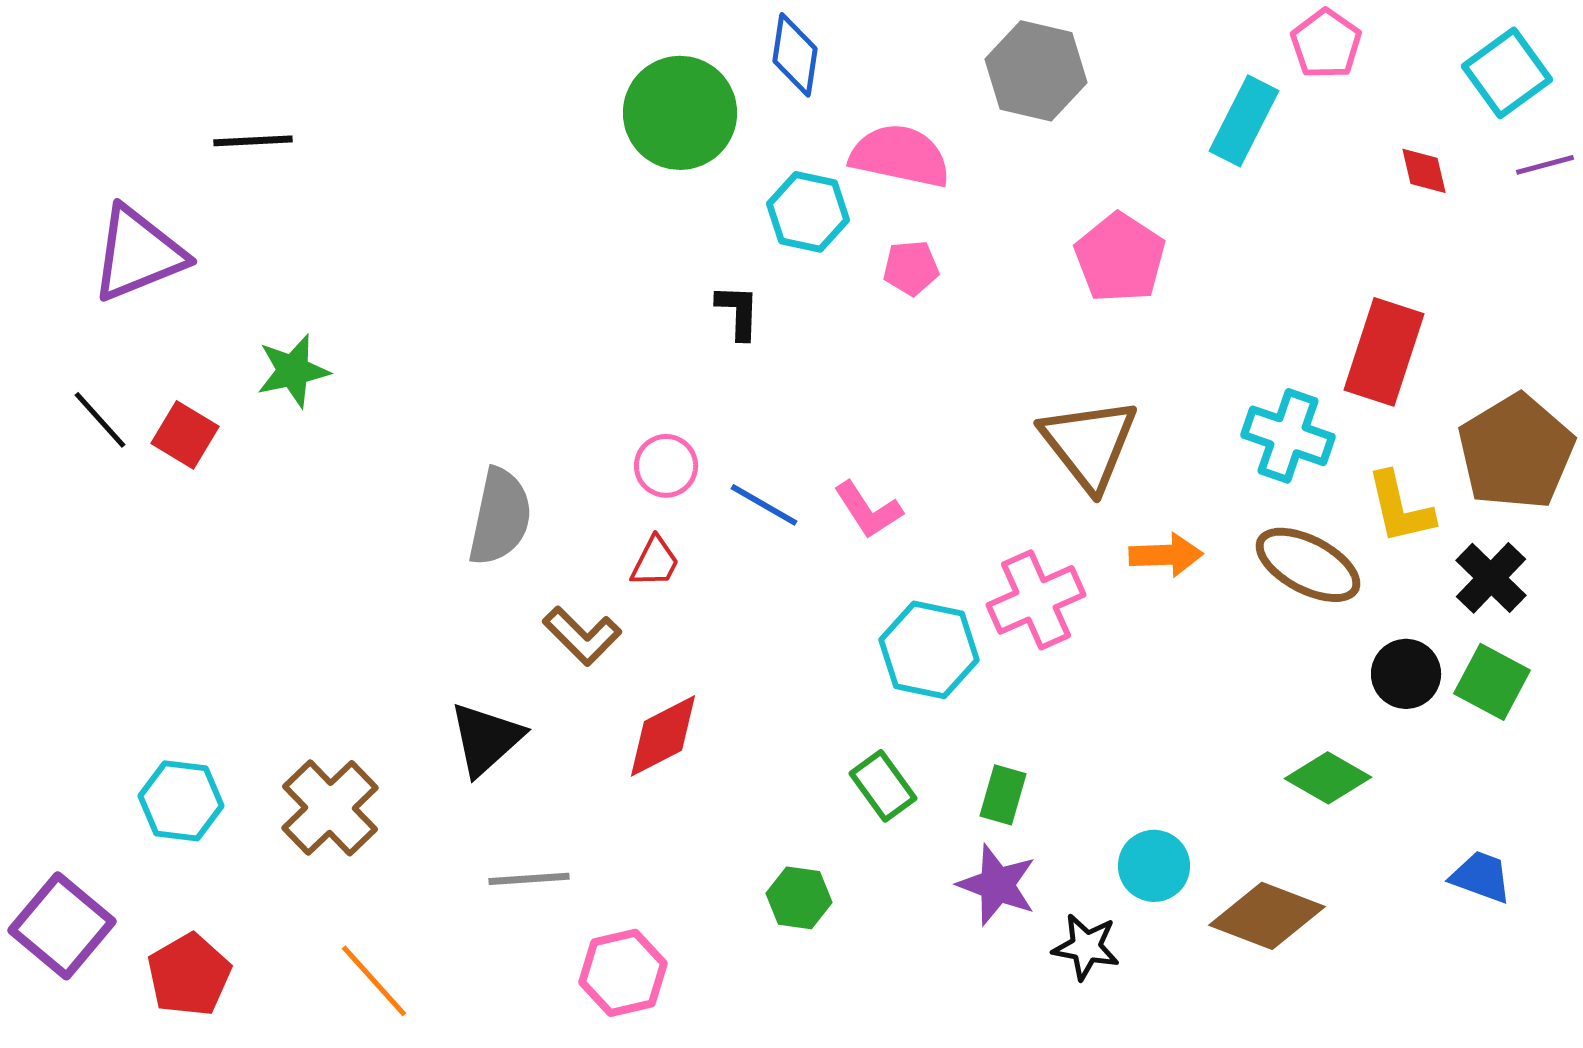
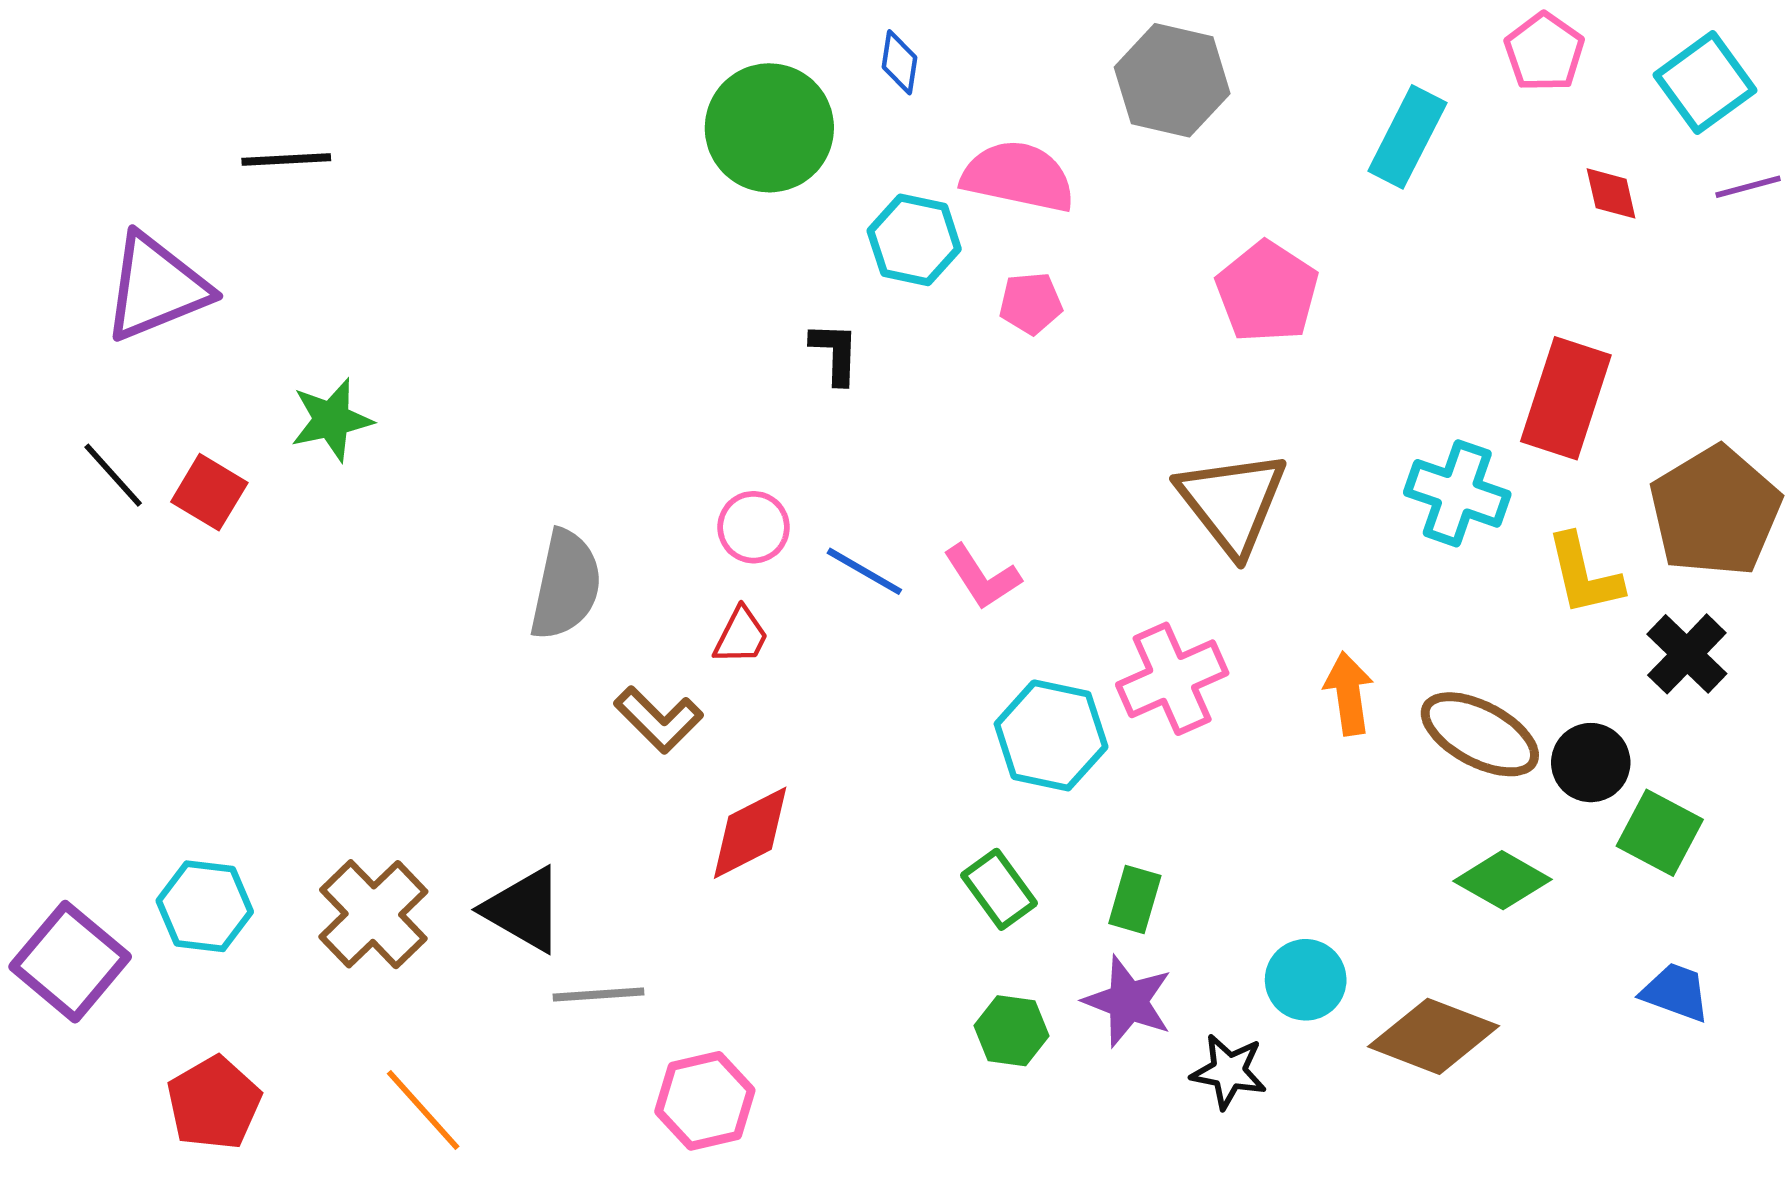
pink pentagon: (1326, 44) -> (1544, 52), moved
blue diamond: (795, 55) -> (899, 62), size x0.7
orange arrow: (1166, 555) -> (1349, 694), moved, turned -96
brown ellipse: (1308, 565) -> (1480, 734), moved
green square: (1492, 682) -> (1660, 833), moved
black triangle: (486, 739) -> (524, 910), moved, turned -48
green hexagon: (799, 898) -> (1011, 1031), moved
purple square: (62, 926) -> (70, 962), moved

